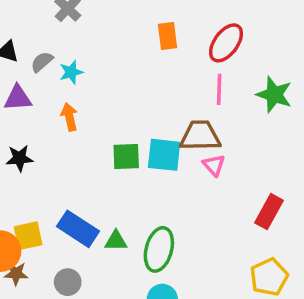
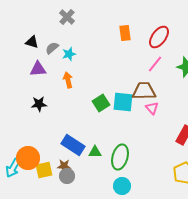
pink line: (219, 89) -> (155, 64), turned 36
green square: (126, 156) -> (101, 103), turned -30
yellow square: (28, 236) -> (44, 170), moved
brown star: (16, 274) -> (64, 166), moved

